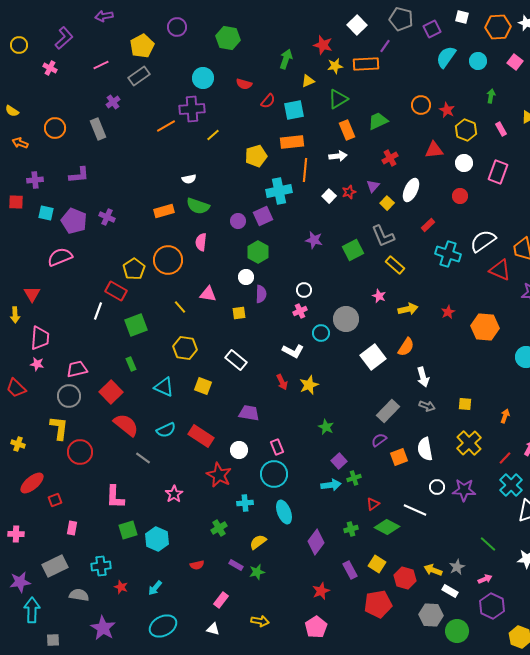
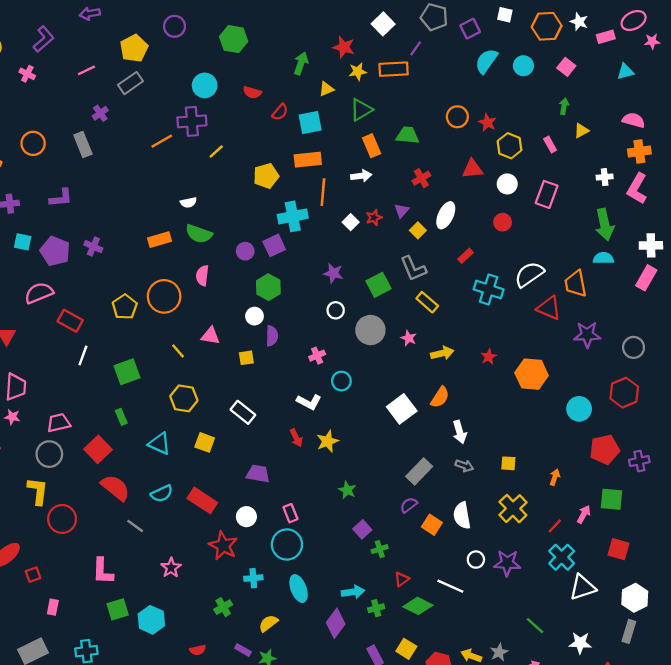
green arrow: (491, 96) -> (564, 106), moved
green trapezoid: (378, 121) -> (408, 135), turned 30
white circle: (304, 290) -> (336, 310), moved
red rectangle: (116, 291) -> (70, 321), moved
gray circle: (346, 319) -> (370, 330), moved
orange square: (399, 457) -> (432, 525), turned -36
cyan arrow: (331, 485) -> (353, 592), moved

